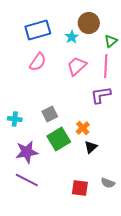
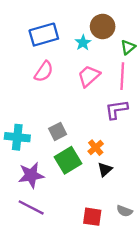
cyan cross: (15, 119) -> (17, 137), size x1.5

